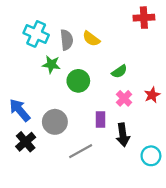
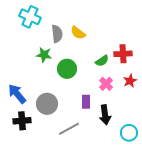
red cross: (144, 18) -> (123, 54), moved
cyan cross: (36, 34) -> (30, 17), moved
black cross: (26, 142) -> (22, 121), turned 36

